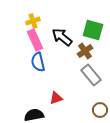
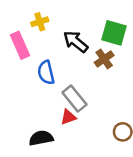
pink rectangle: (35, 40) -> (20, 45), moved
gray rectangle: (91, 75) -> (74, 98), moved

